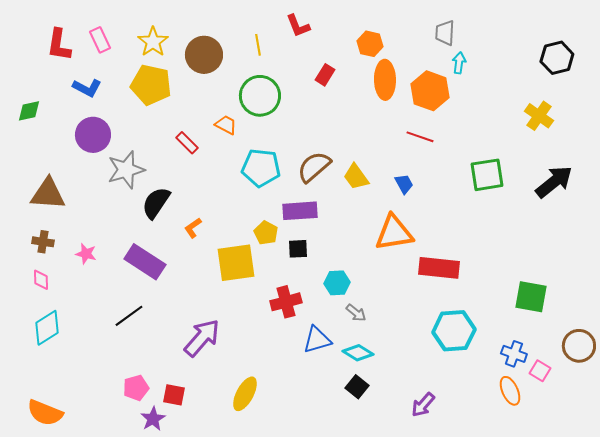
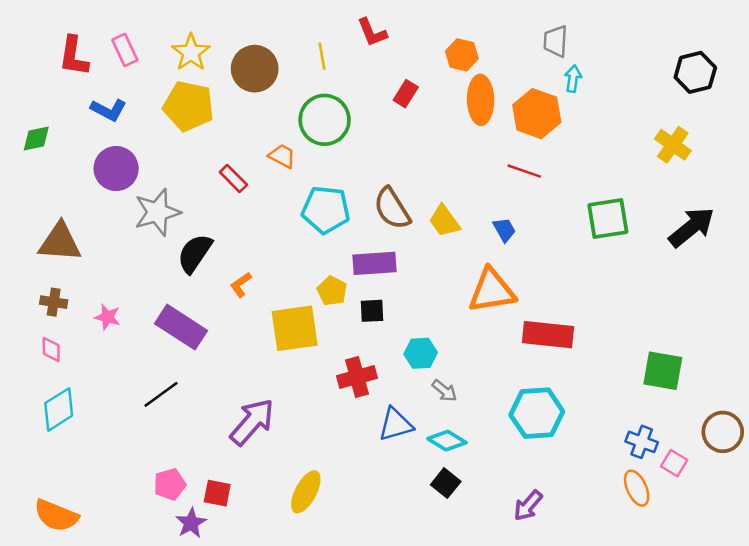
brown semicircle: (314, 167) -> (392, 208), turned -81
cyan hexagon: (454, 331) -> (537, 413), moved

